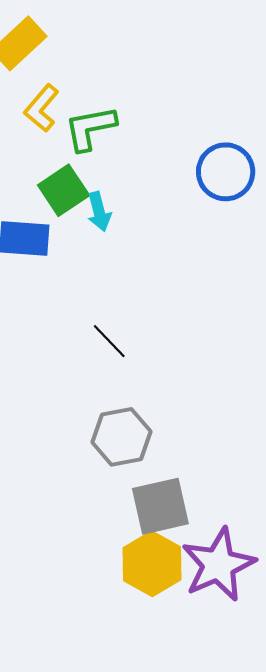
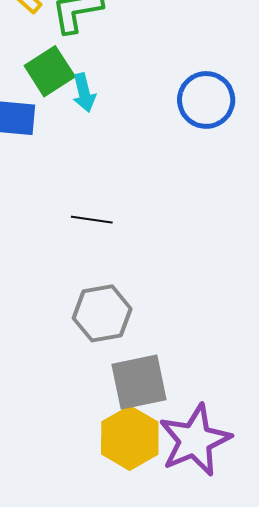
blue circle: (226, 172) -> (206, 100), moved
black line: (109, 341) -> (92, 220), turned -39

